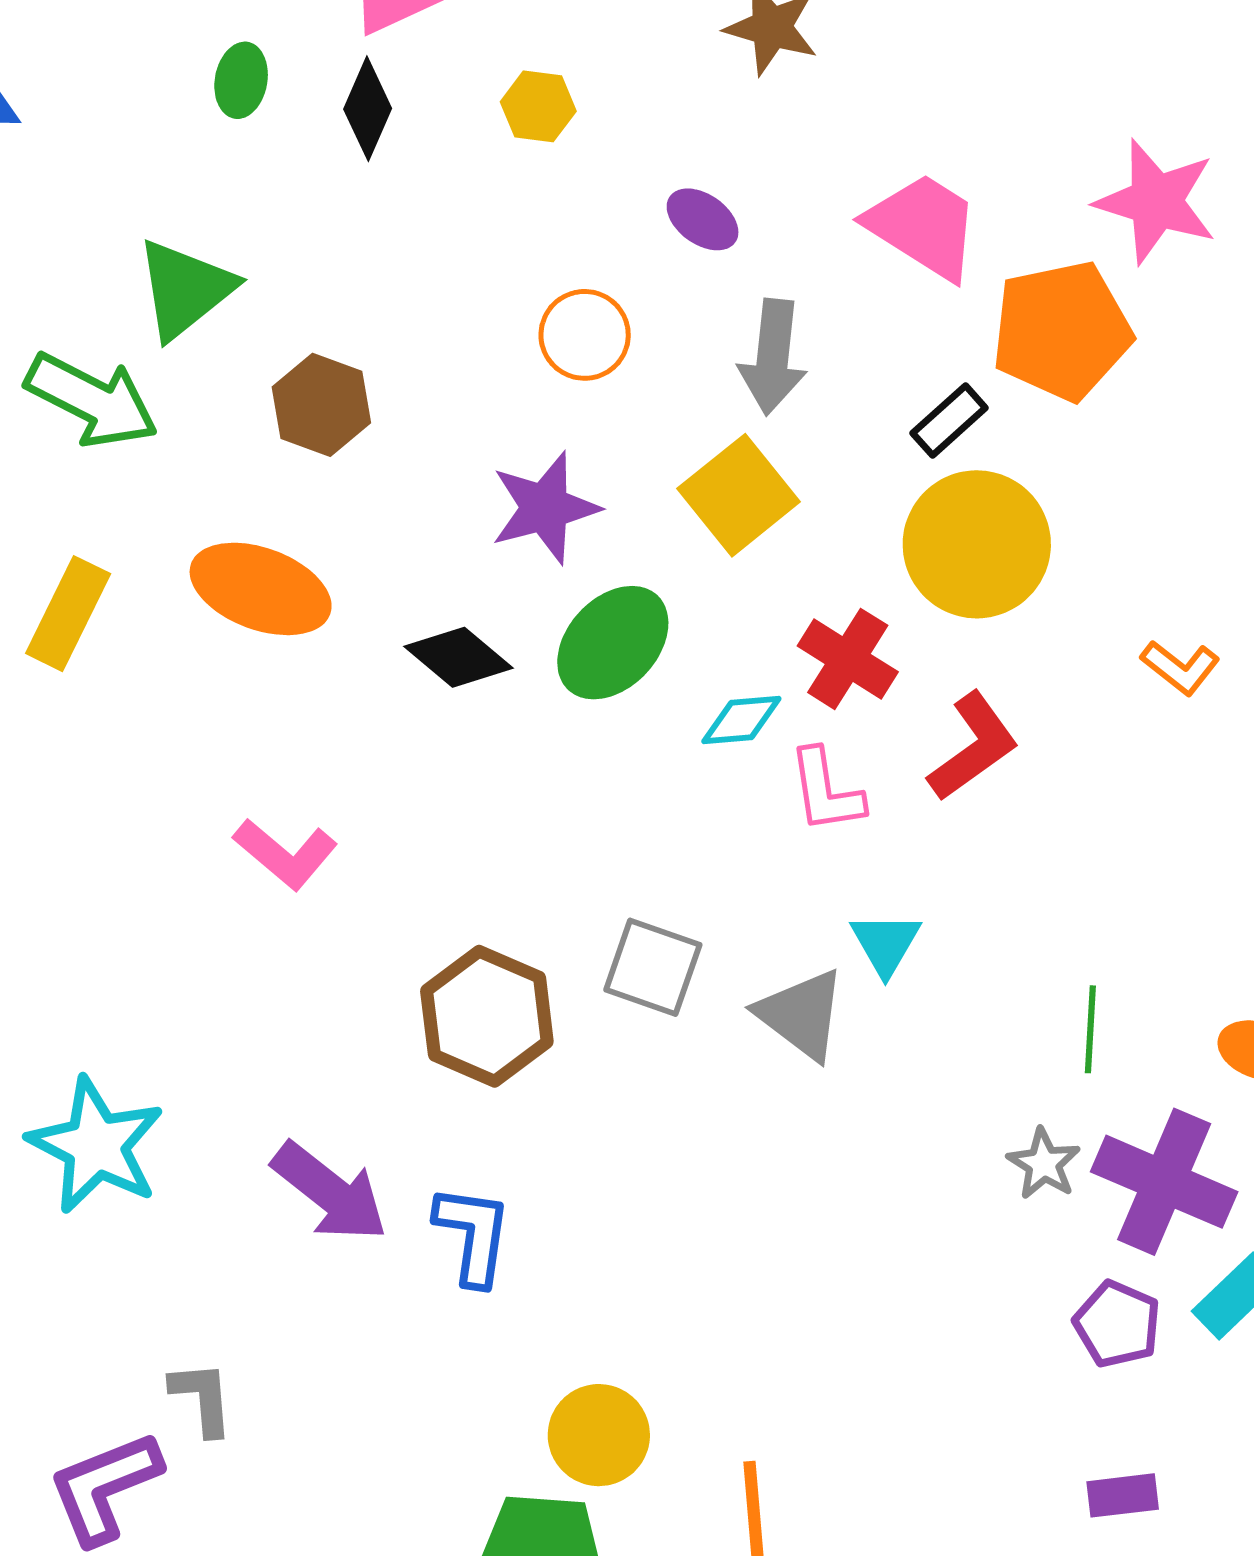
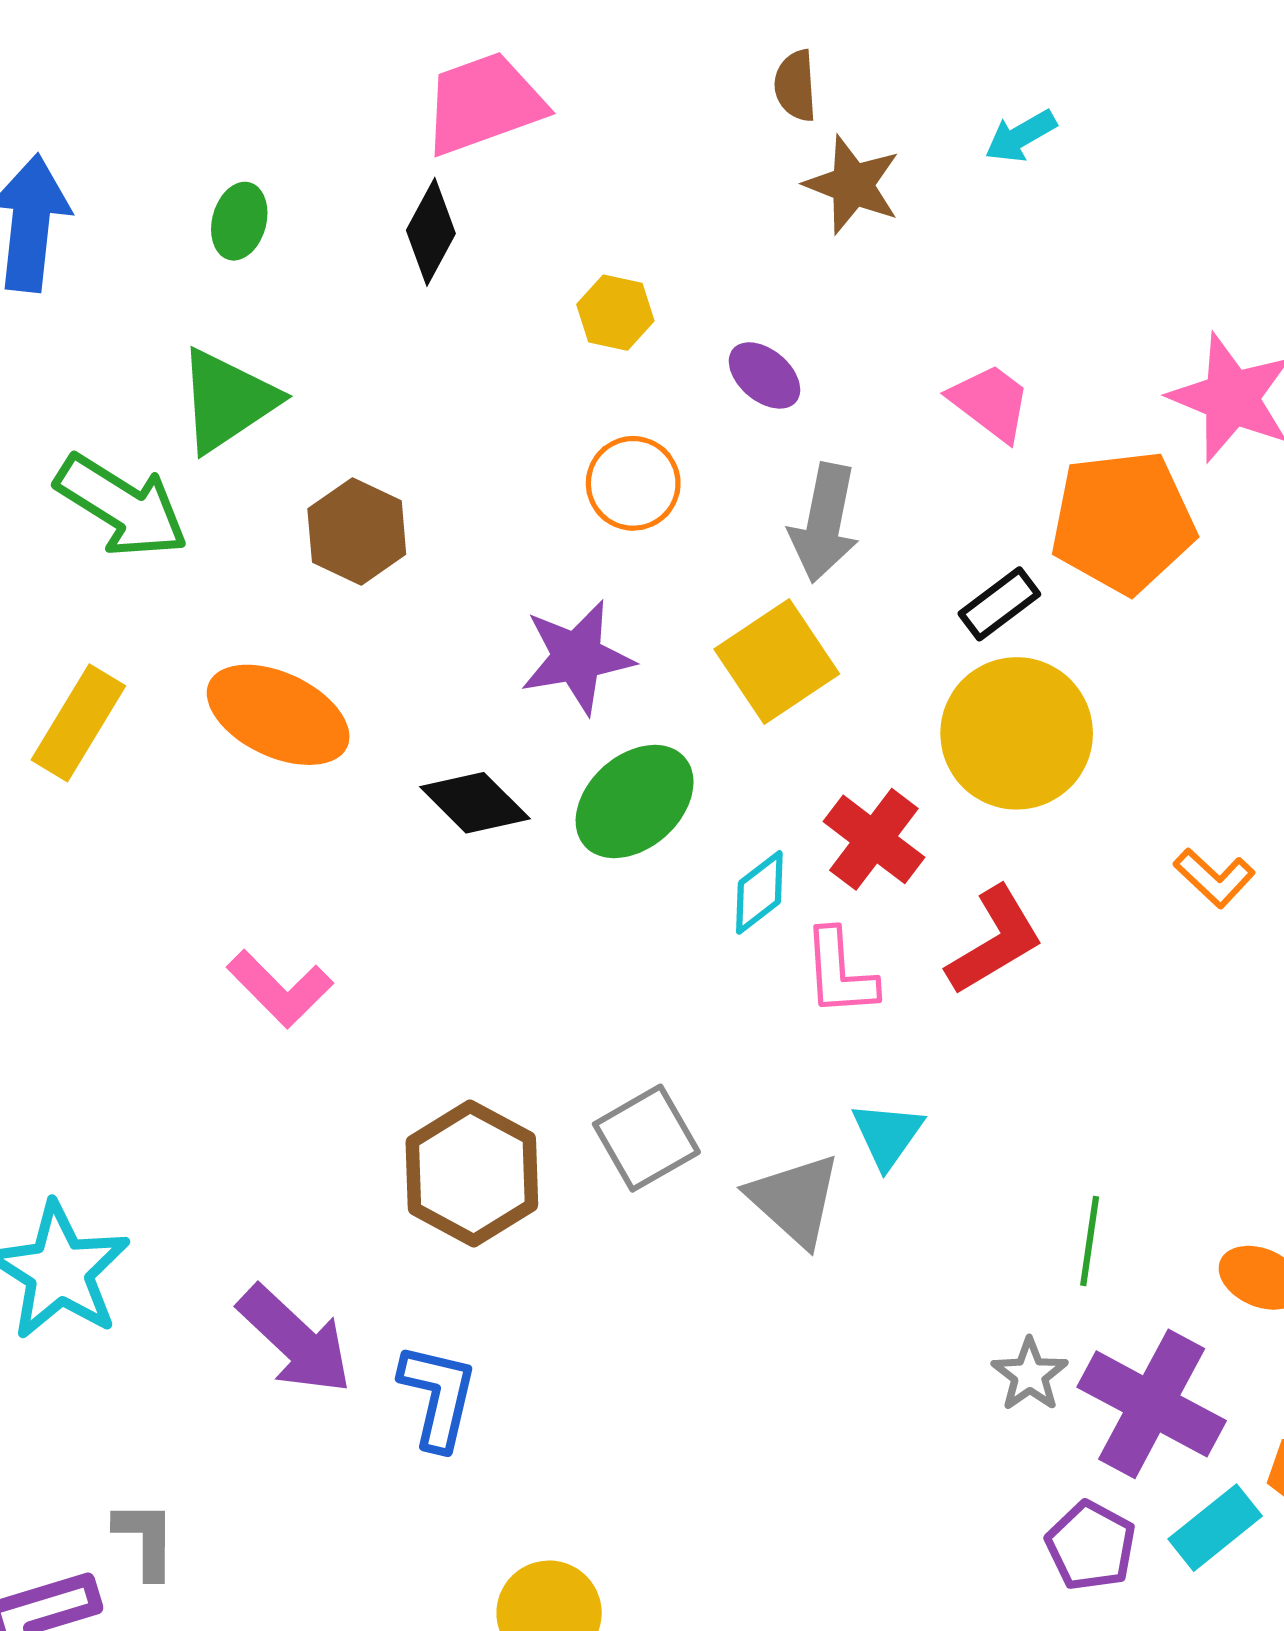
green ellipse: (241, 80) -> (239, 221), moved
yellow hexagon: (538, 106) -> (615, 313), moved
pink trapezoid: (923, 226) -> (990, 402), size x0.7
cyan diamond: (741, 720) -> (759, 892), turned -38
gray square: (653, 967) -> (646, 1138), turned 36

